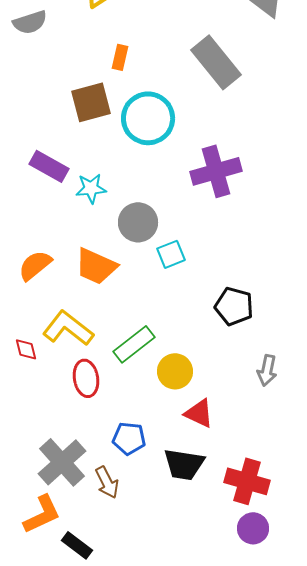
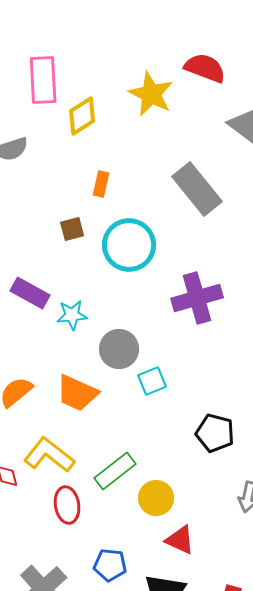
brown square: (91, 102) -> (72, 229), size x0.6

